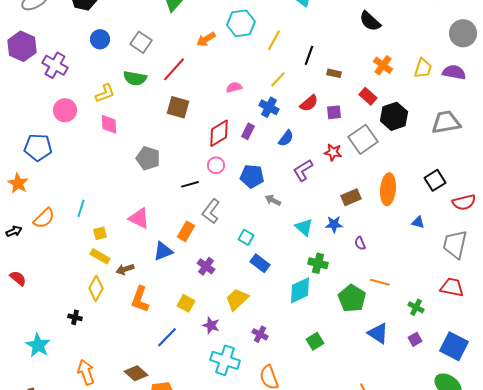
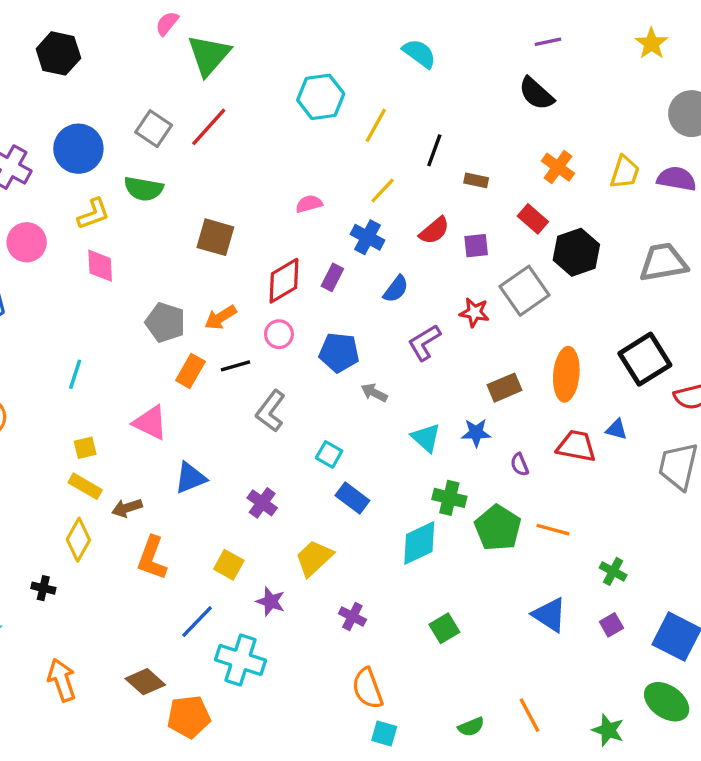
blue circle: (100, 39) -> (78, 149), moved, size x1.5
orange arrow: (206, 39) -> (220, 317), moved
red line: (174, 69) -> (209, 127), moved
black square: (435, 180) -> (645, 359), size x1.4
cyan line: (81, 208) -> (75, 374), moved
orange rectangle: (186, 231) -> (190, 371), moved
red trapezoid: (452, 287) -> (576, 446), moved
green pentagon: (352, 298) -> (498, 528), moved
cyan cross: (225, 360) -> (241, 660), moved

